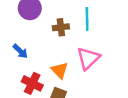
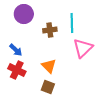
pink triangle: (88, 58) -> (83, 48), moved
red cross: (32, 83) -> (17, 70), moved

